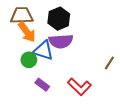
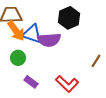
black hexagon: (59, 19) -> (69, 18), moved
blue triangle: (43, 51) -> (32, 34), moved

